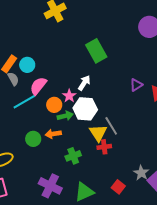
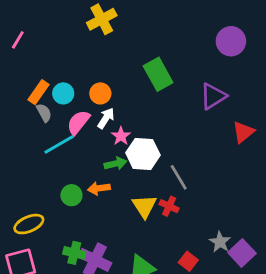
white arrow: (84, 83) -> (106, 118), moved
purple triangle: (136, 85) -> (213, 96), moved, size x1.5
orange circle: (54, 105) -> (100, 93), moved
yellow triangle: (98, 133) -> (144, 206), moved
red cross: (104, 147) -> (169, 206), turned 32
green cross: (73, 156) -> (74, 253), moved, turned 35

